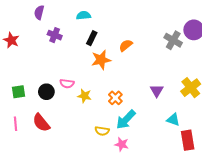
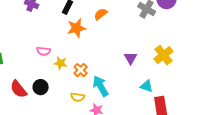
black circle: (46, 92) -> (41, 87), moved
orange cross: (115, 98) -> (81, 70), moved
cyan arrow: (126, 120) -> (101, 86), turned 105

